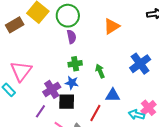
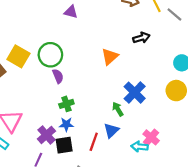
orange triangle: (112, 26) -> (110, 57), moved
green arrow: (100, 71) -> (118, 109), moved
blue triangle: (113, 95) -> (111, 130), turned -35
red line: (95, 113) -> (94, 142), moved

